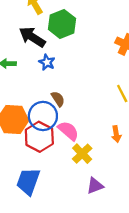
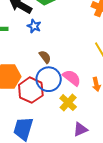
blue circle: (43, 116) -> (49, 79), moved
pink semicircle: (68, 131) -> (72, 78), moved

